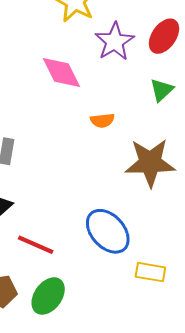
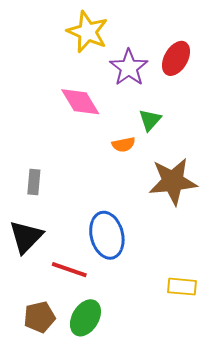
green triangle: (162, 90) -> (150, 120), moved
blue ellipse: (108, 231) -> (107, 235), moved, turned 33

